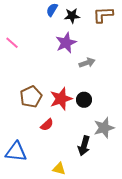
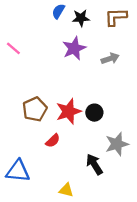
gray arrow: (87, 63) -> (110, 59), moved
black arrow: (84, 146) -> (94, 164), turned 132

